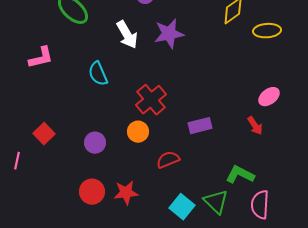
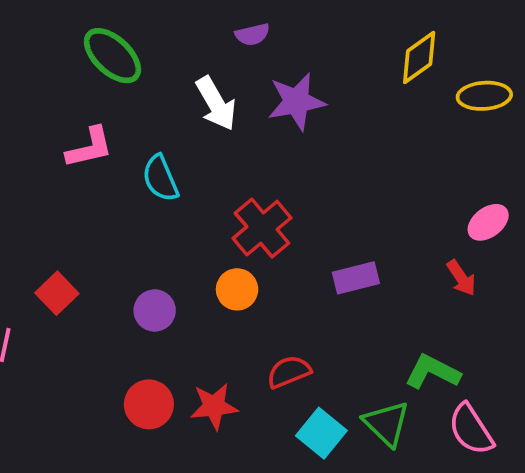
pink L-shape: (41, 58) -> (89, 148), moved
red semicircle: (168, 160) -> (289, 372), moved
pink semicircle: (260, 205) -> (471, 429), turned -36

